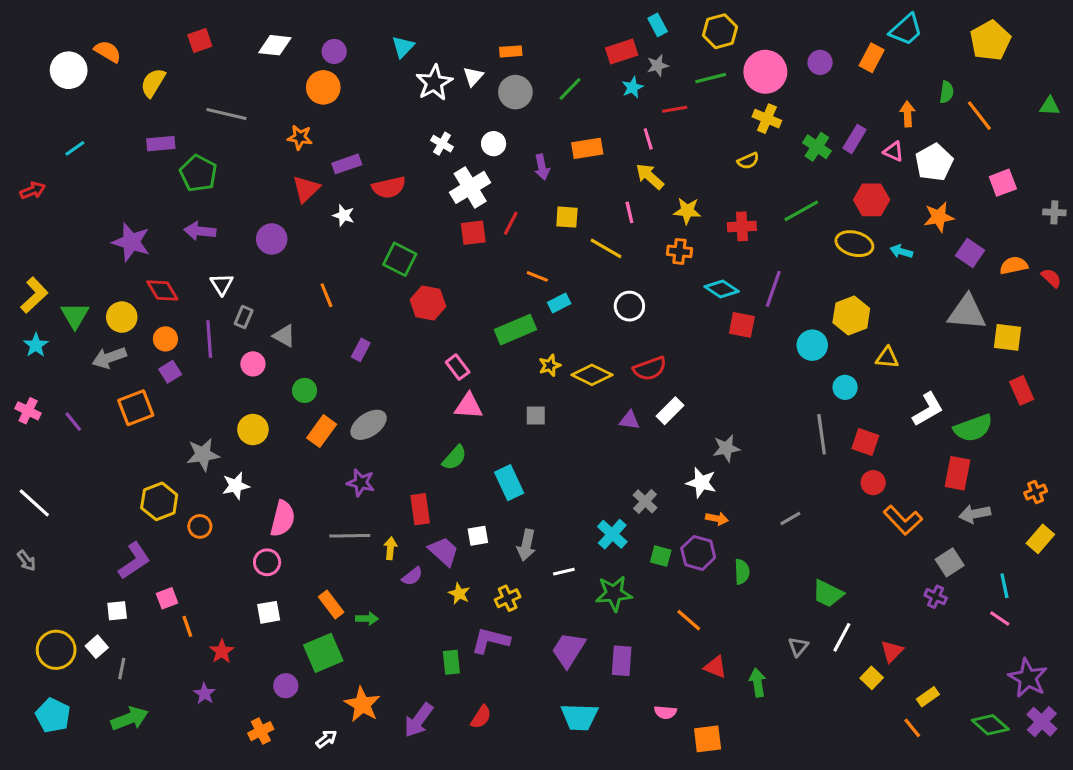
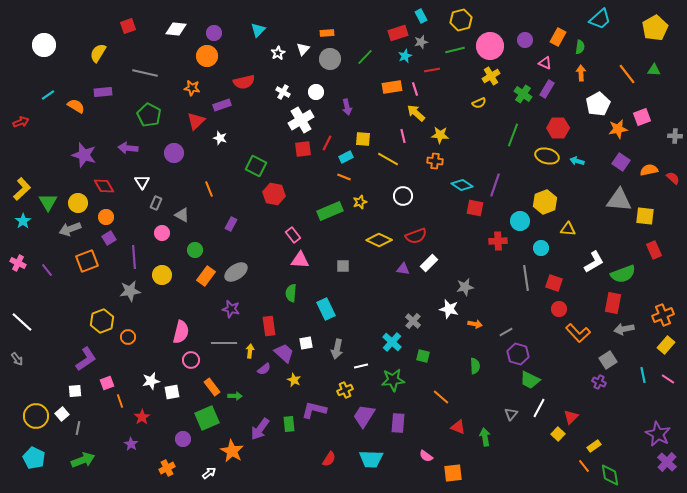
cyan trapezoid: (906, 30) -> (600, 19), moved
yellow pentagon: (990, 41) -> (655, 28), moved
orange semicircle: (108, 51) -> (76, 106), moved
white star: (434, 83) -> (278, 53), size x0.6
green semicircle: (947, 92) -> (580, 47), moved
green triangle: (1050, 106) -> (654, 70), moved
yellow cross: (767, 119) -> (491, 76), turned 36
orange rectangle: (587, 148) -> (392, 87), moved
pink triangle: (893, 151) -> (545, 63), moved
green pentagon: (198, 173) -> (149, 115), moved
red semicircle: (389, 187) -> (244, 82), moved
green line: (801, 211) -> (513, 135), turned -40
orange star: (939, 217) -> (618, 129), moved
red cross: (742, 226) -> (498, 241), moved
cyan rectangle: (559, 303) -> (346, 157), moved
purple line: (209, 339) -> (134, 257), moved
yellow star: (550, 365) -> (360, 202), moved
green semicircle: (454, 458) -> (291, 293), turned 144
white star: (236, 486) -> (151, 381), moved
orange cross: (1036, 492) -> (663, 315), size x1.5
orange arrow: (717, 519) -> (475, 324), moved
purple hexagon: (698, 553) -> (518, 354), moved
pink circle: (267, 562) -> (191, 360), moved
yellow cross: (508, 598) -> (345, 390), moved
pink line: (1000, 619) -> (668, 379), moved
pink semicircle: (665, 712) -> (426, 456), turned 32
red semicircle: (481, 717) -> (329, 459), moved
purple arrow: (419, 720) -> (260, 429), moved
green diamond: (990, 725) -> (610, 475), moved, turned 40

